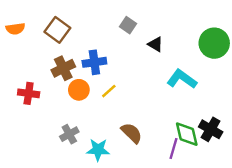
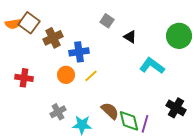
brown square: (57, 30) -> (29, 23), moved
brown cross: (63, 68) -> (53, 38), moved
green diamond: (187, 134) -> (129, 121), moved

